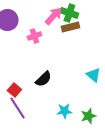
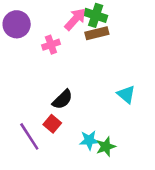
red square: (14, 90) -> (52, 124), moved
green star: (88, 116) -> (106, 147), moved

